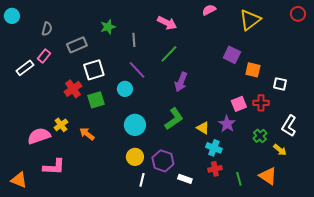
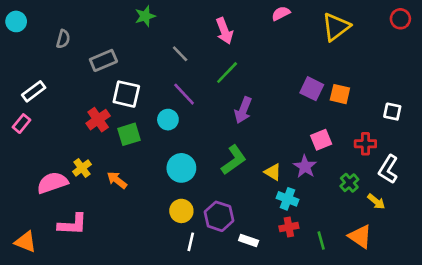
pink arrow: (167, 23) -> (224, 31), turned 42
green star: (108, 27) -> (145, 16), moved
gray line: (134, 40) -> (180, 54), turned -40
purple square: (232, 55) -> (312, 89), moved
pink rectangle: (44, 56) -> (21, 124), moved
white square: (94, 70) -> (126, 94), turned 30
white square: (280, 84) -> (392, 112), moved
red cross: (261, 103) -> (365, 144), moved

